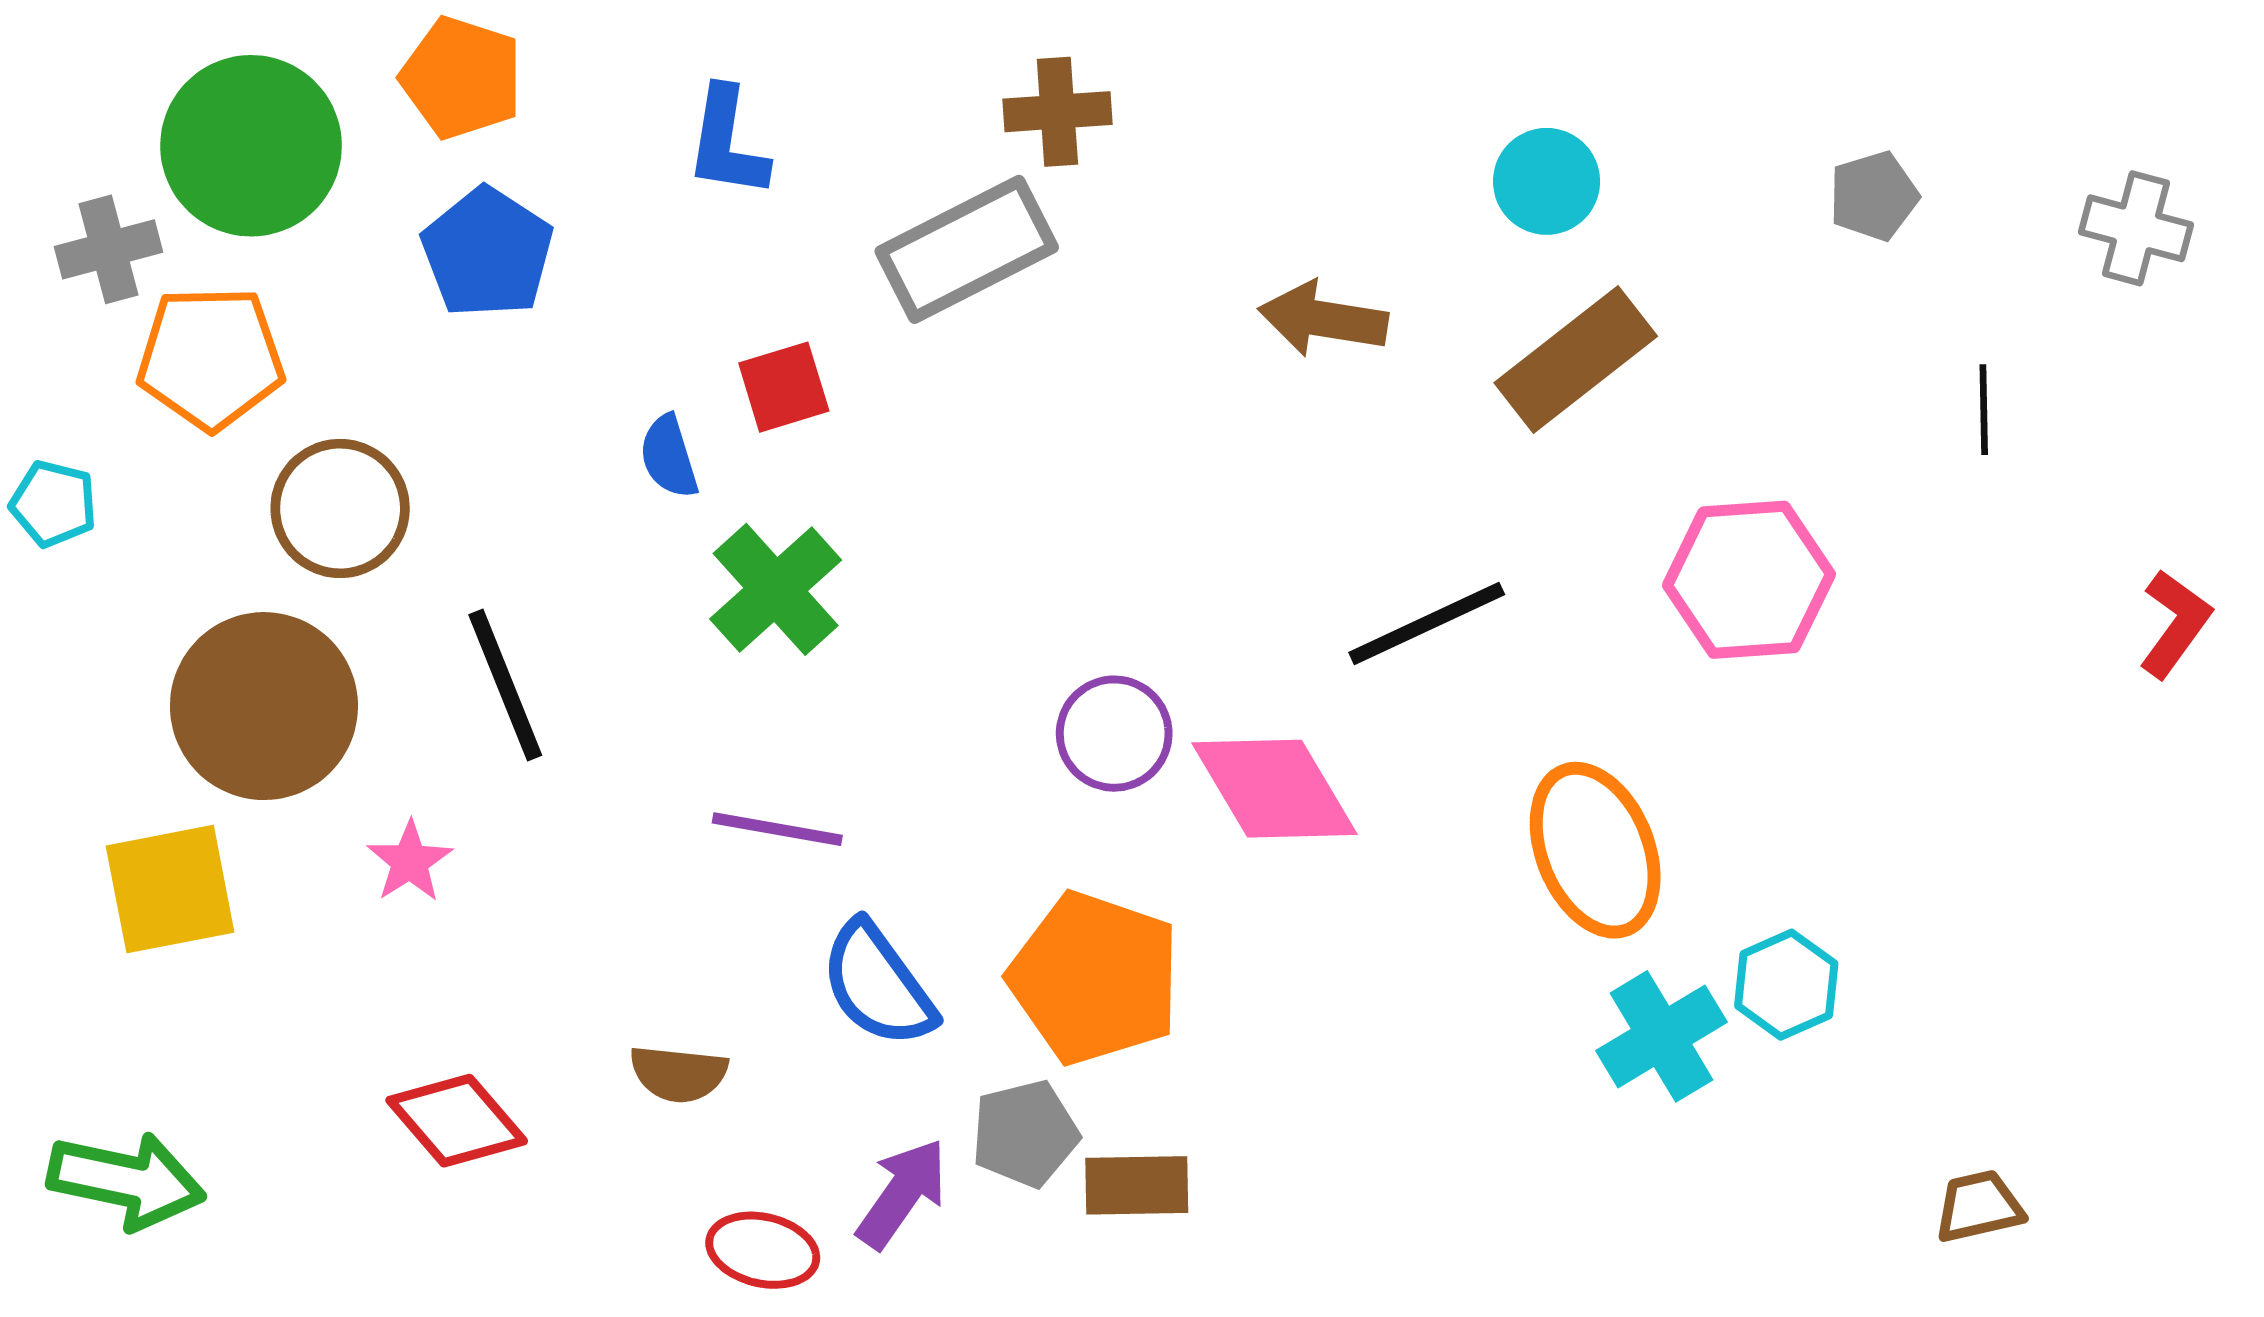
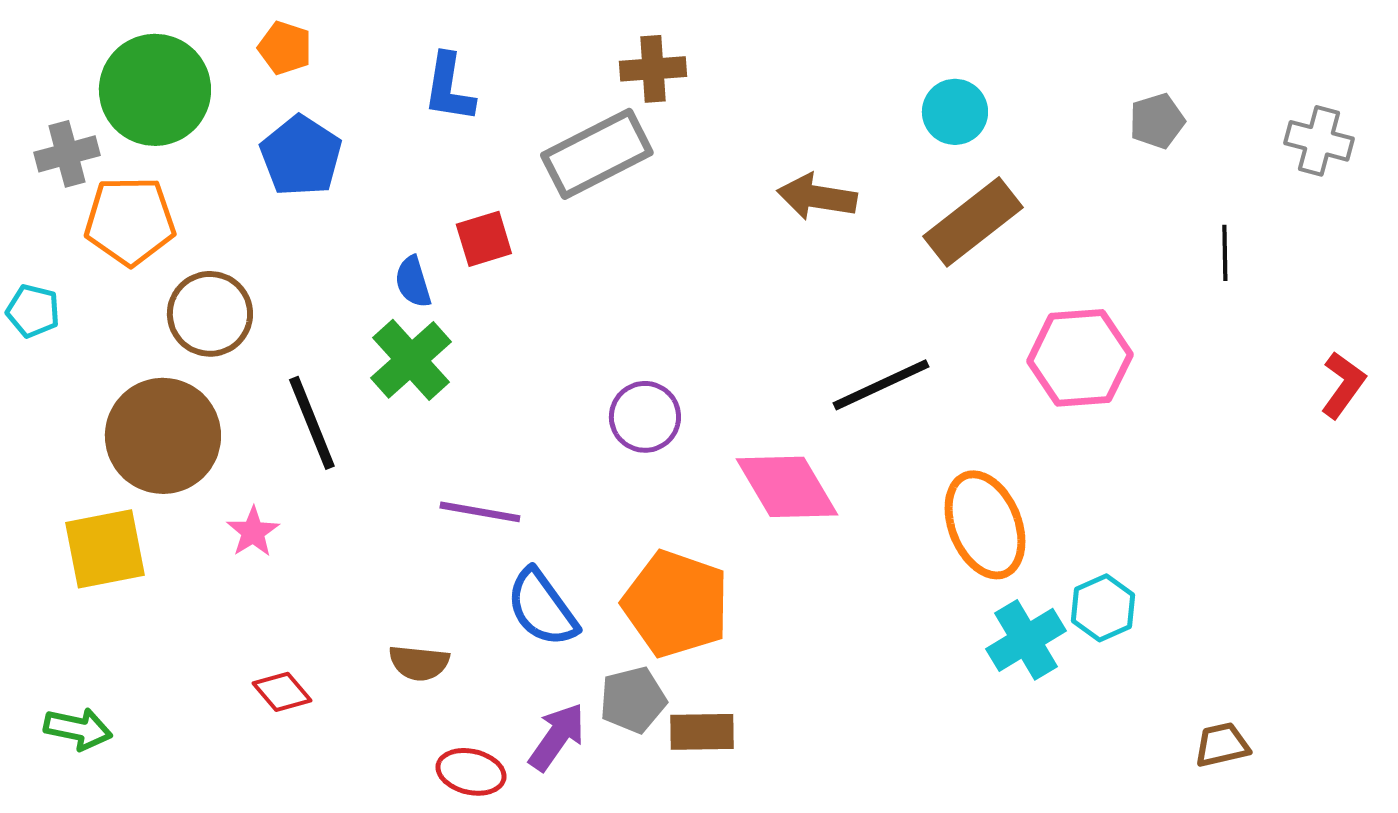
orange pentagon: (462, 78) -> (285, 48), size x0.7
green cross: (776, 589) -> (411, 360), moved
purple circle: (1114, 734) -> (645, 417), moved
red diamond: (457, 1121) -> (282, 692), size x0.7
green arrow: (126, 1181) -> (78, 729), size x0.7

